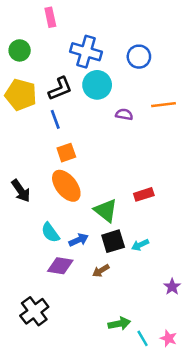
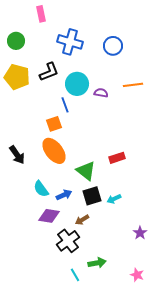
cyan circle: (97, 85) -> (77, 84), moved
blue line: (55, 119) -> (65, 105), moved
black cross: (34, 311) -> (68, 241), moved
cyan line: (143, 338) -> (75, 275), moved

